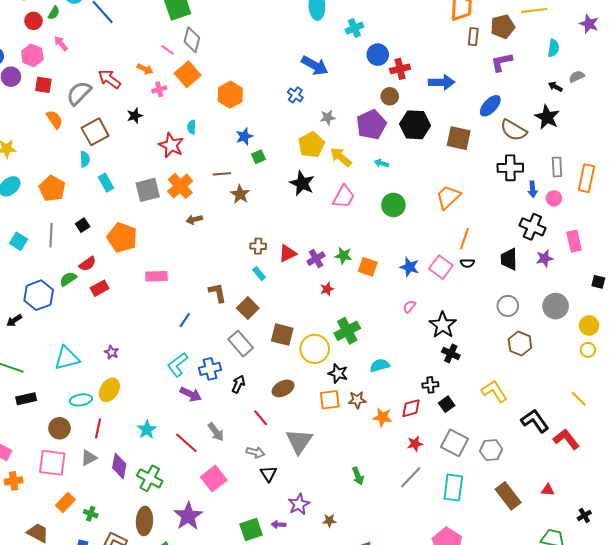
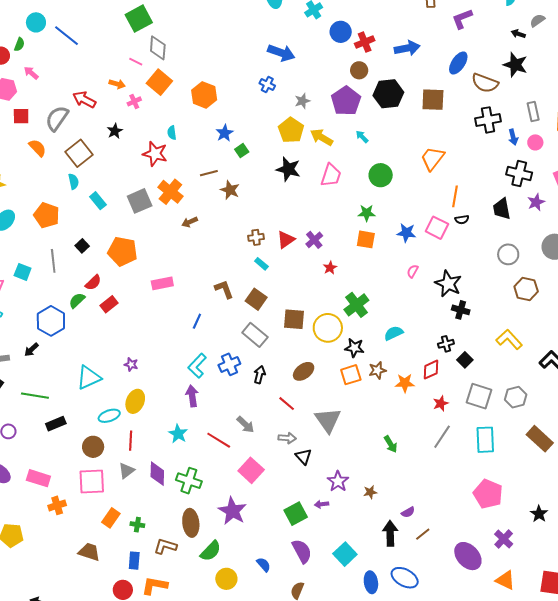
cyan arrow: (381, 163) -> (362, 137), turned 40
green star: (343, 256) -> (367, 213), moved
purple arrow: (191, 394) -> (192, 396), moved, turned -115

